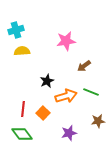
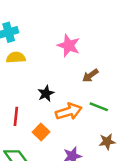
pink star: (66, 41) -> (69, 45), turned 30
red line: (23, 109) -> (16, 116), moved

